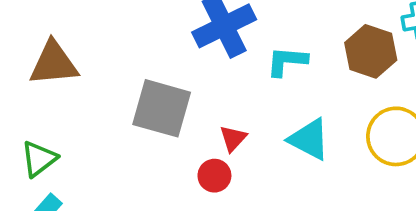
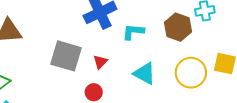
red triangle: (233, 138) -> (100, 62), moved

